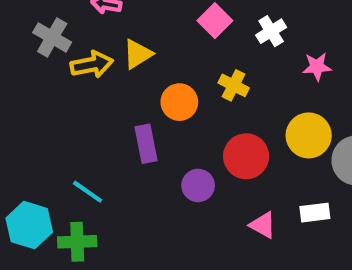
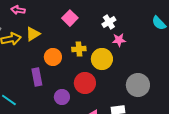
white cross: (271, 31) -> (109, 22), moved
yellow cross: (234, 85) -> (79, 49), turned -32
yellow circle: (309, 135) -> (102, 59), moved

